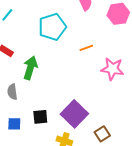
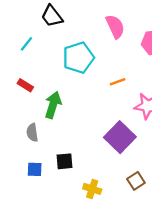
purple square: (74, 114) -> (120, 137), moved

